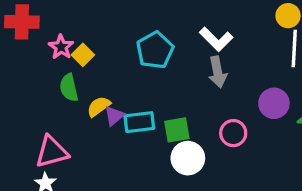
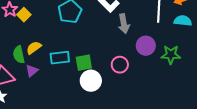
gray arrow: (218, 72) -> (124, 24), moved
green semicircle: (69, 88) -> (19, 55), moved
purple triangle: (114, 116) -> (32, 71), moved

